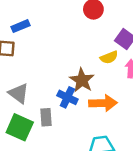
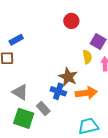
yellow semicircle: (109, 57) -> (87, 57), turned -72
gray rectangle: (46, 117) -> (43, 108), turned -32

